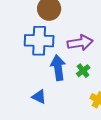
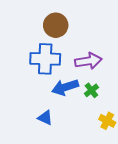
blue arrow: (58, 68) -> (65, 87), turned -100

